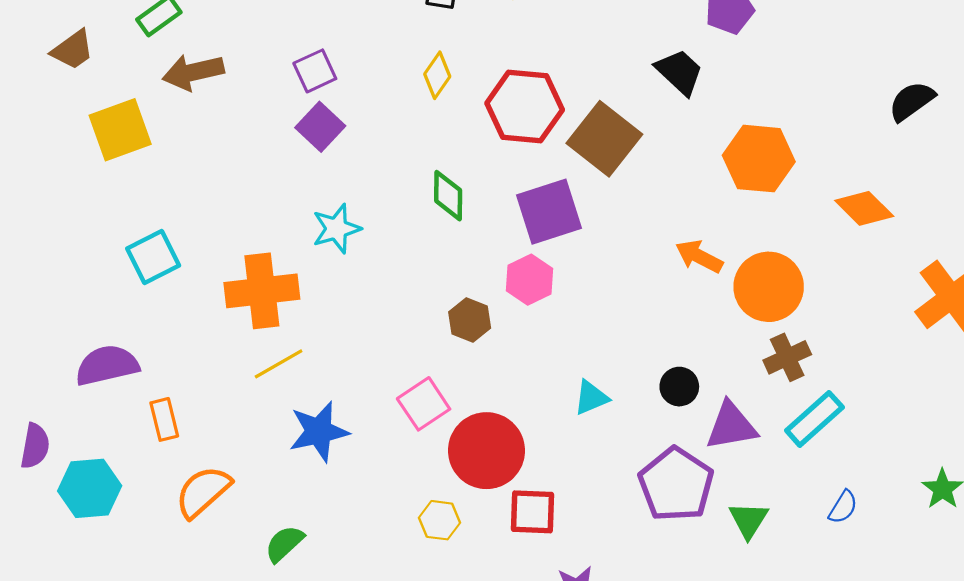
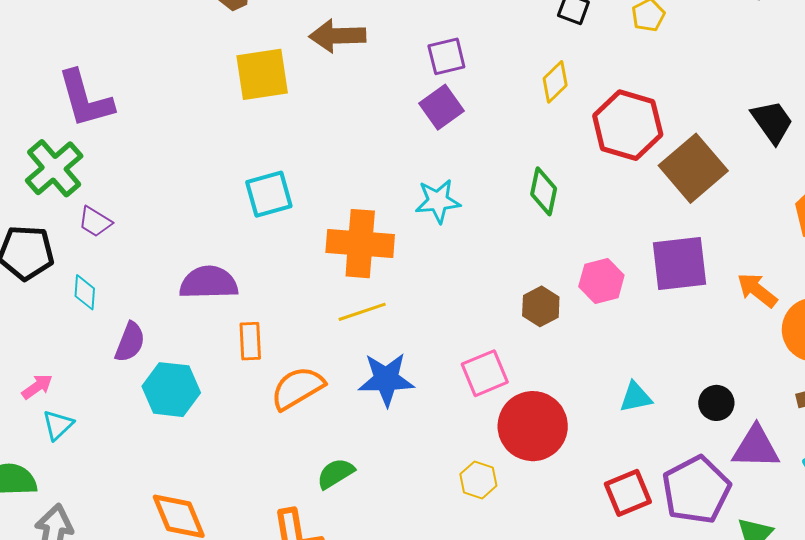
purple square: (549, 212) -> (680, 264), moved
orange semicircle: (203, 492) -> (298, 388), moved
red square: (533, 512) -> (628, 493), moved, turned -36

